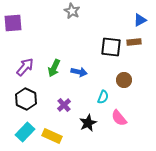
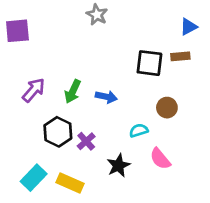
cyan semicircle: (103, 97) -> (139, 130), turned -128
black hexagon: (26, 99) -> (58, 132), moved

